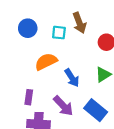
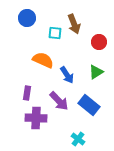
blue circle: (28, 28) -> (27, 18), moved
orange semicircle: (46, 62) -> (43, 60), turned 50

